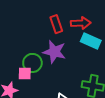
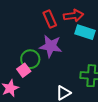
pink square: (25, 74) -> (24, 70), turned -32

